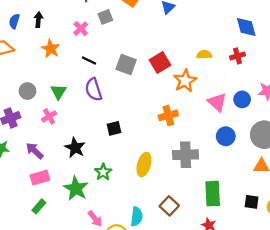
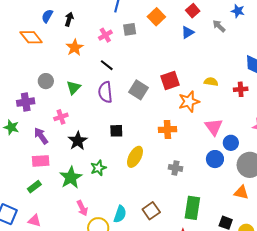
gray square: (126, 65) -> (138, 90), moved
blue circle: (242, 99) -> (231, 143), moved
pink cross: (49, 116) -> (61, 117), moved
gray cross: (186, 155) -> (175, 168), size x0.6
yellow ellipse: (144, 165) -> (135, 157), moved

